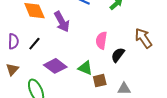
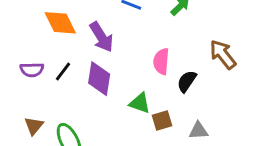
purple semicircle: (13, 41) -> (32, 70), turned 91
purple diamond: (55, 66) -> (99, 79), moved, turned 65
brown triangle: (12, 69) -> (34, 126), moved

